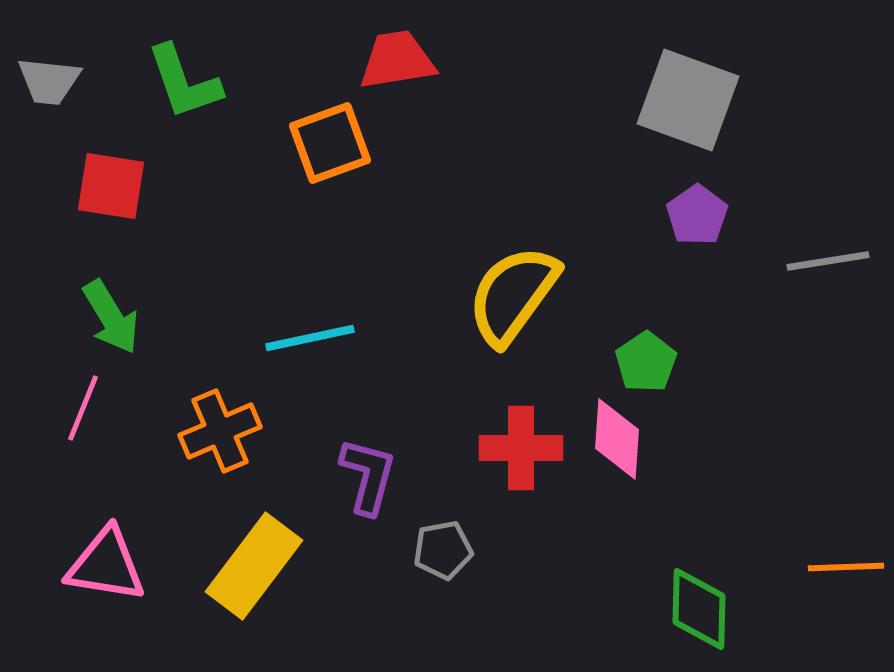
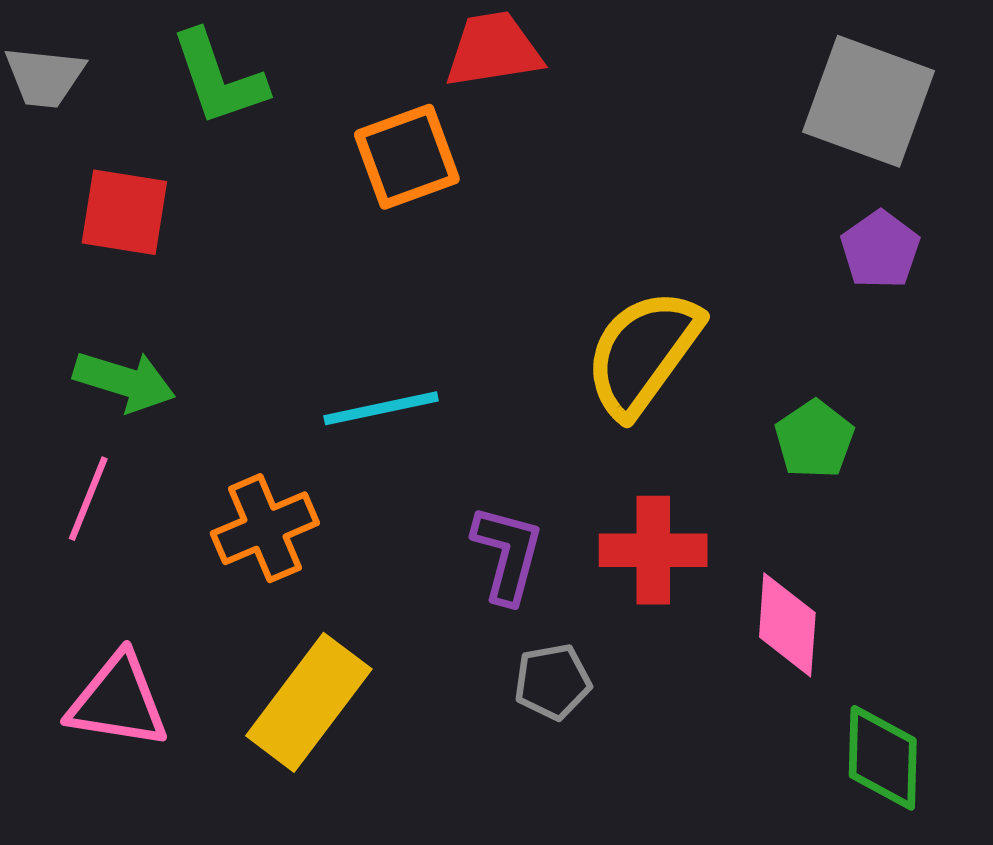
green arrow: (111, 317) -> (124, 381), turned -42
pink diamond: (617, 439) -> (787, 625), moved
purple L-shape: (368, 476) -> (507, 554), moved

